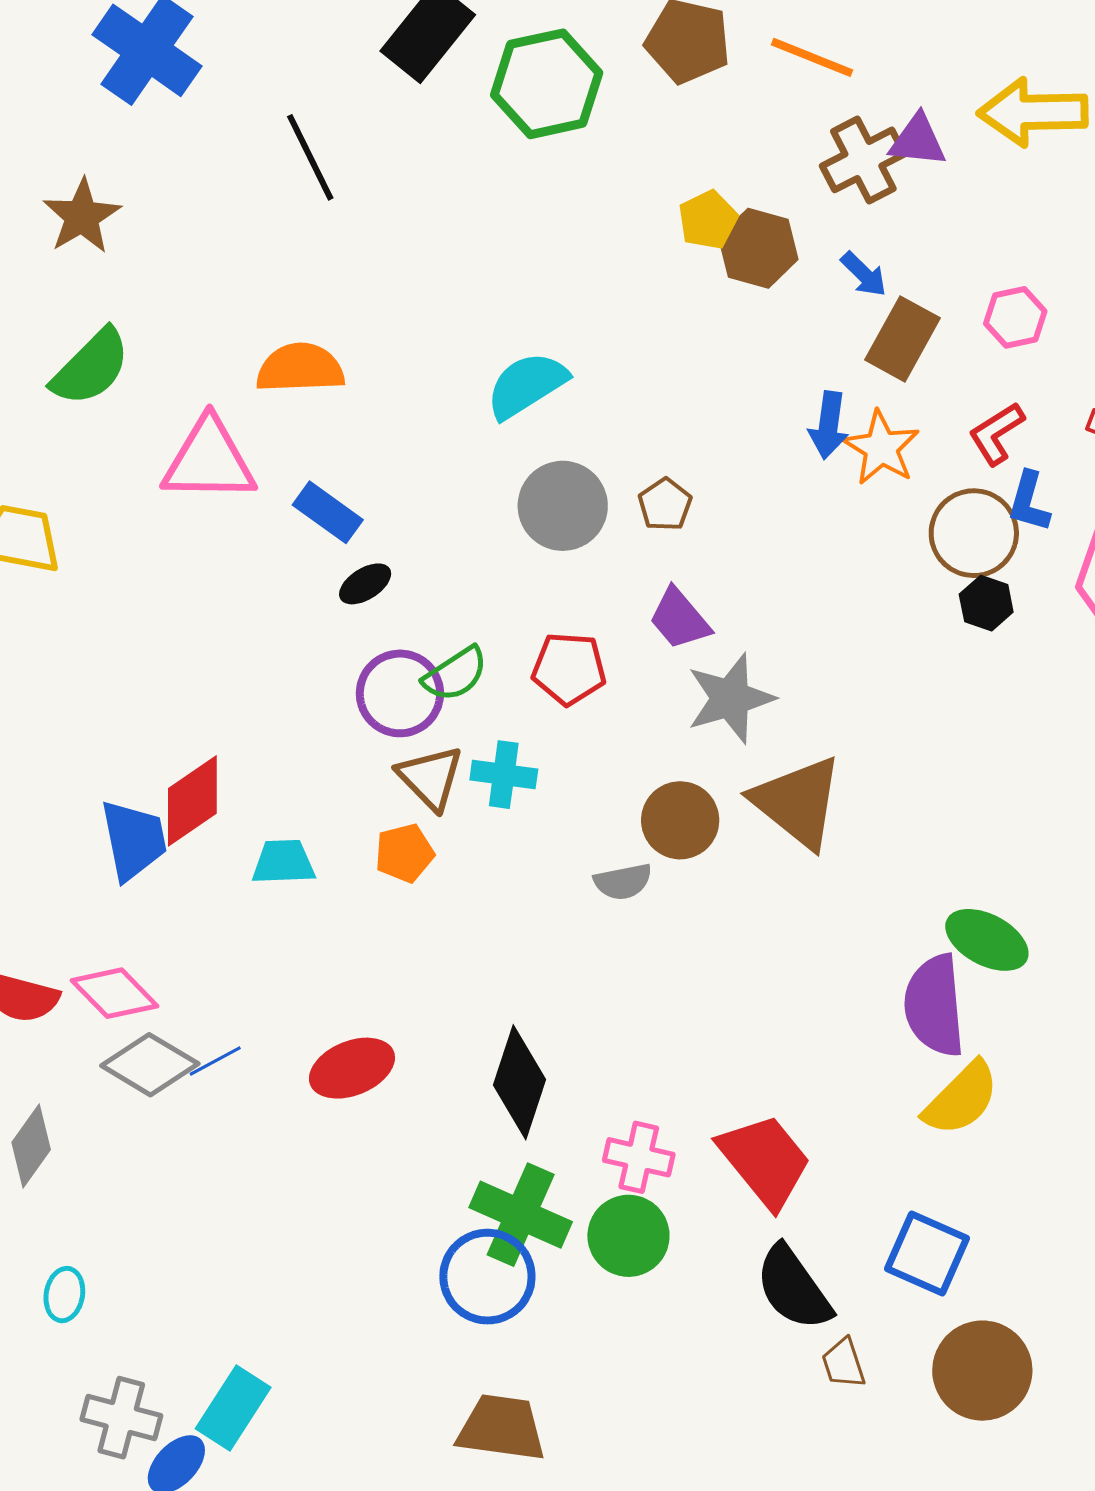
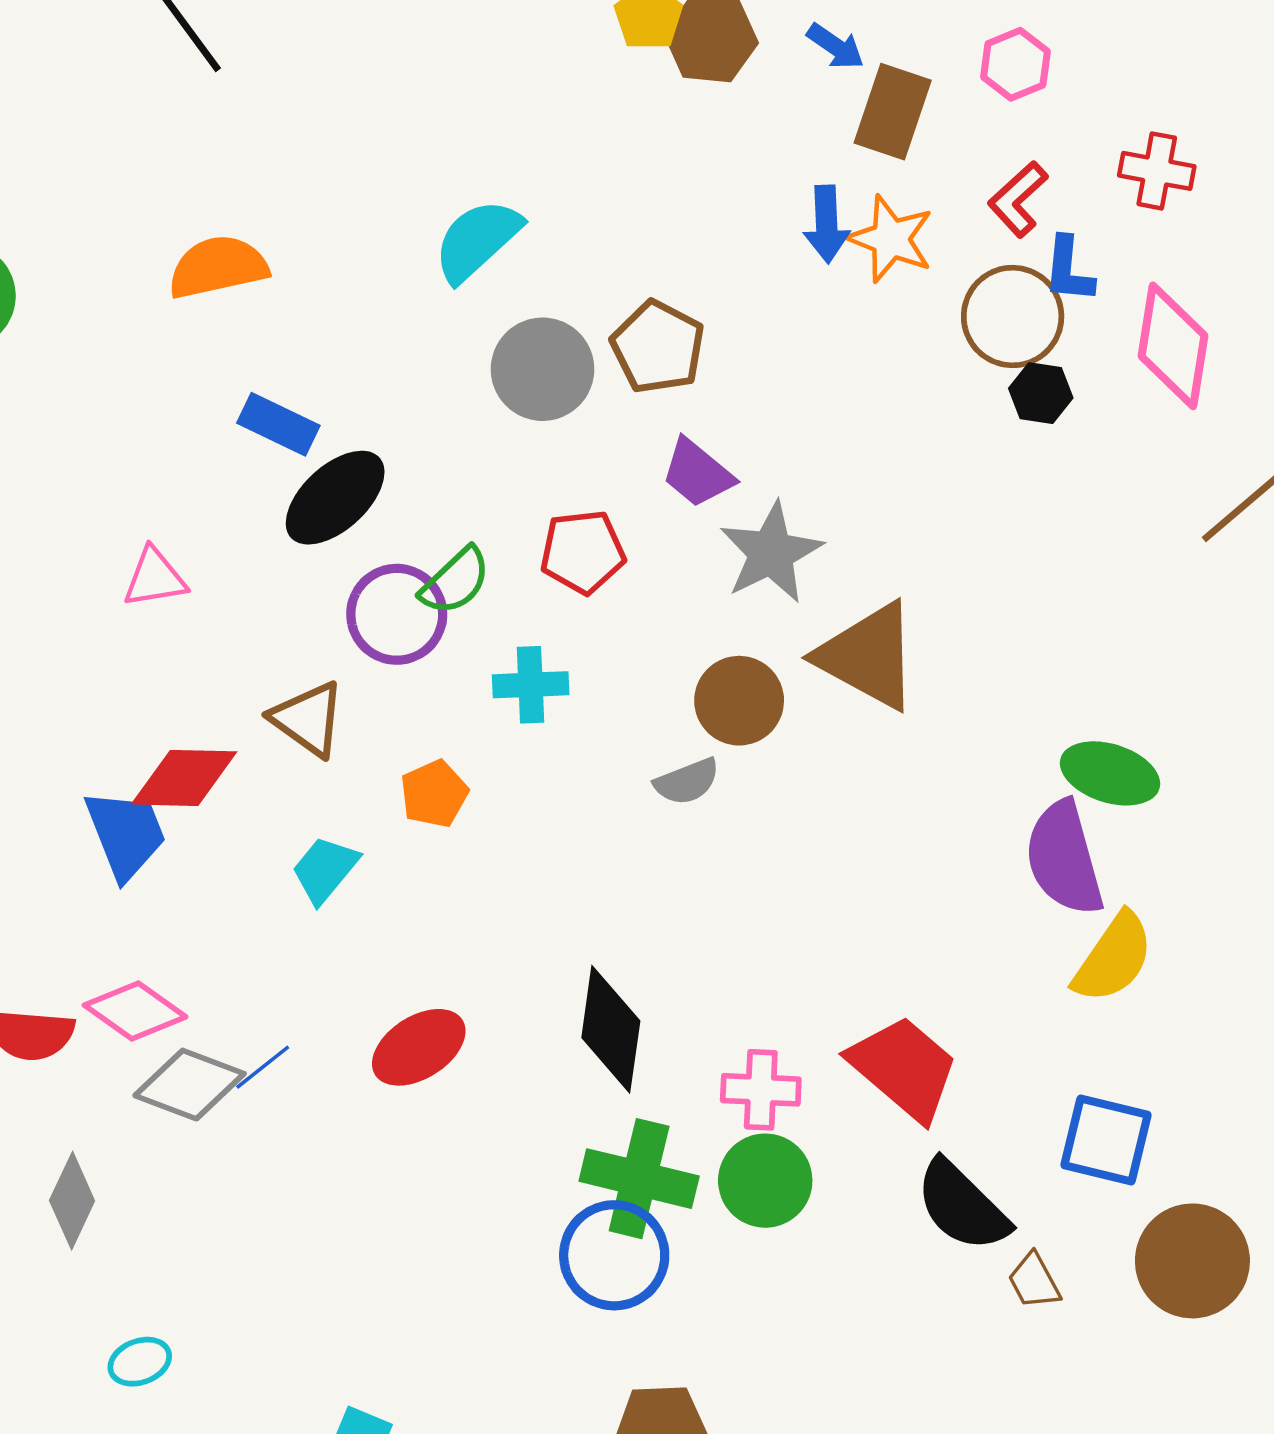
pink triangle: (209, 460) -> (155, 578), moved, size x0.6
brown pentagon: (665, 505) -> (658, 347), size x1.5
black ellipse: (365, 584) -> (335, 498), size x1.8
brown triangle: (430, 778) -> (308, 719), moved
red diamond: (192, 801) -> (184, 778), turned 46
cyan trapezoid: (283, 862) -> (325, 870), moved, turned -38
cyan ellipse: (64, 1295) -> (140, 1362), turned 70

